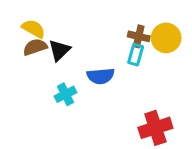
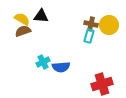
black triangle: (59, 50) -> (41, 16), moved, turned 49
blue semicircle: (101, 76) -> (61, 67), moved

